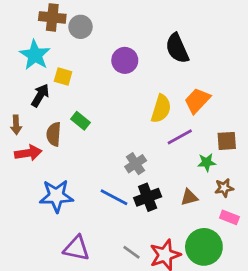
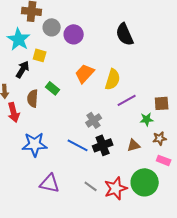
gray circle: (81, 27) -> (52, 27), moved
purple circle: (125, 60) -> (74, 34), moved
orange trapezoid: (197, 101) -> (85, 73), moved
red arrow: (28, 153) -> (14, 112), turned 84

